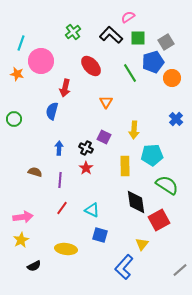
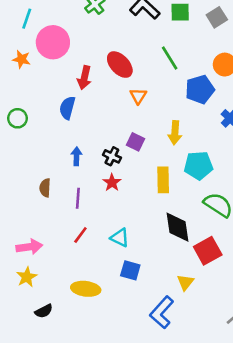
blue pentagon: (153, 62) -> (200, 89), moved
red ellipse: (91, 66) -> (120, 65), moved
brown semicircle: (35, 172) -> (45, 188), turned -104

